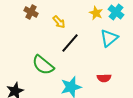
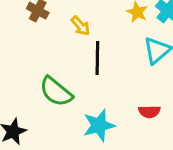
black line: (70, 43) -> (97, 58), turned -40

